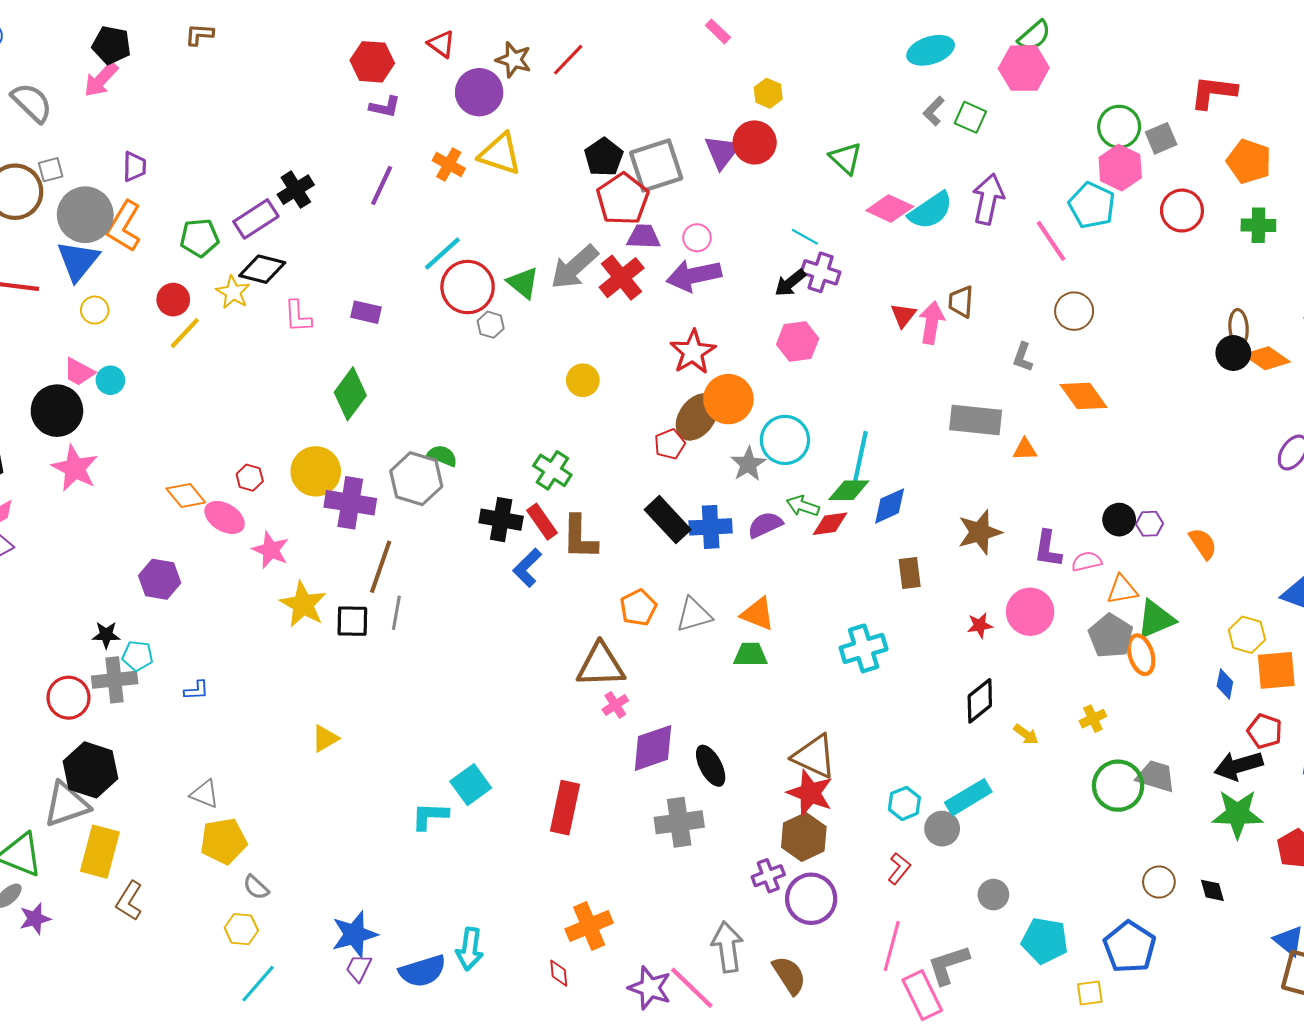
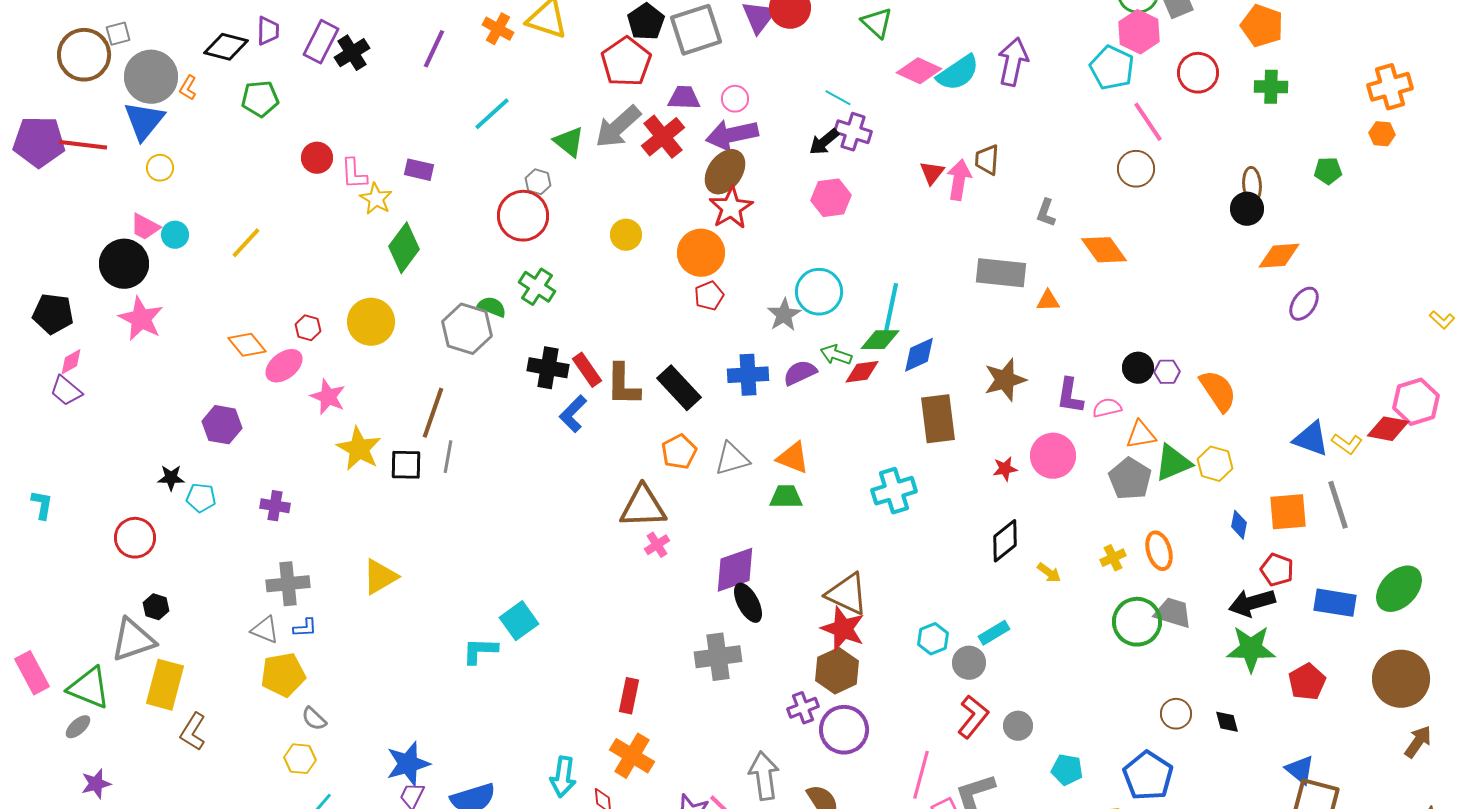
purple trapezoid: (134, 167) -> (268, 31), moved
red pentagon: (623, 199) -> (626, 62), moved
purple rectangle: (256, 219) -> (321, 42), moved, turned -30
orange L-shape: (124, 226) -> (188, 88), size x0.5
pink line: (1051, 241) -> (1148, 122), moved
black diamond: (262, 269) -> (226, 47), moved
red circle: (468, 287) -> (523, 216), moved
yellow star: (233, 292) -> (376, 199), moved
red circle: (173, 300) -> (317, 158), moved
brown circle: (1074, 311) -> (1136, 169), moved
yellow line: (185, 333) -> (246, 243), moved
orange diamond: (1267, 358) -> (1279, 256), moved, turned -39
orange circle: (728, 399) -> (701, 253), moved
brown ellipse: (697, 417) -> (725, 172), moved
green cross: (552, 470) -> (537, 287), moved
purple cross: (350, 503) -> (275, 506), moved, size x0.6
pink ellipse: (225, 517) -> (284, 366), turned -69
black rectangle: (668, 520) -> (679, 388), moved
orange semicircle: (1203, 544) -> (1218, 391), size x1.4
brown rectangle: (910, 573) -> (938, 419), size x1.6
yellow hexagon: (1247, 635) -> (1215, 464), moved
orange ellipse: (1141, 655) -> (1159, 551), moved
gray cross: (115, 680) -> (288, 584), moved
blue L-shape: (196, 690) -> (305, 628), moved
yellow triangle: (325, 738) -> (380, 577), size x1.4
purple diamond: (653, 748) -> (735, 570), moved
black hexagon: (90, 770) -> (156, 607), size x0.5
cyan rectangle: (968, 797) -> (994, 633), size x0.7
red rectangle: (565, 808) -> (629, 696), moved, size x0.7
red L-shape: (899, 868) -> (973, 717), moved, size x1.4
purple star: (35, 919) -> (96, 784), moved
orange cross: (589, 926) -> (632, 756), turned -36
cyan pentagon: (1045, 941) -> (1067, 770), size x0.7
cyan arrow: (470, 949) -> (563, 777), moved

